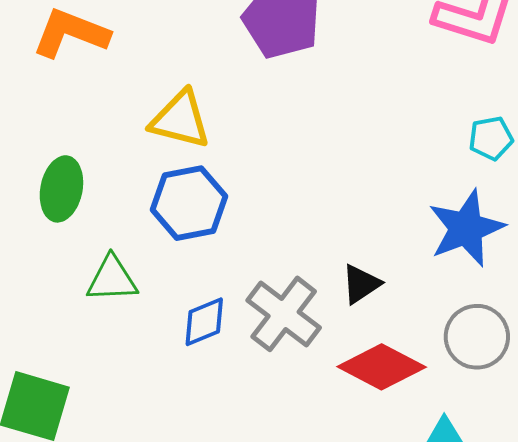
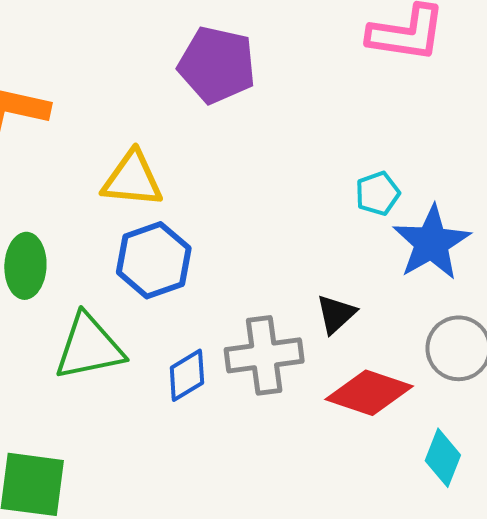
cyan pentagon: (491, 138) -> (378, 194), moved
green triangle: (112, 279) -> (89, 347), size x1.4
gray cross: (284, 314) -> (264, 355), turned -36

